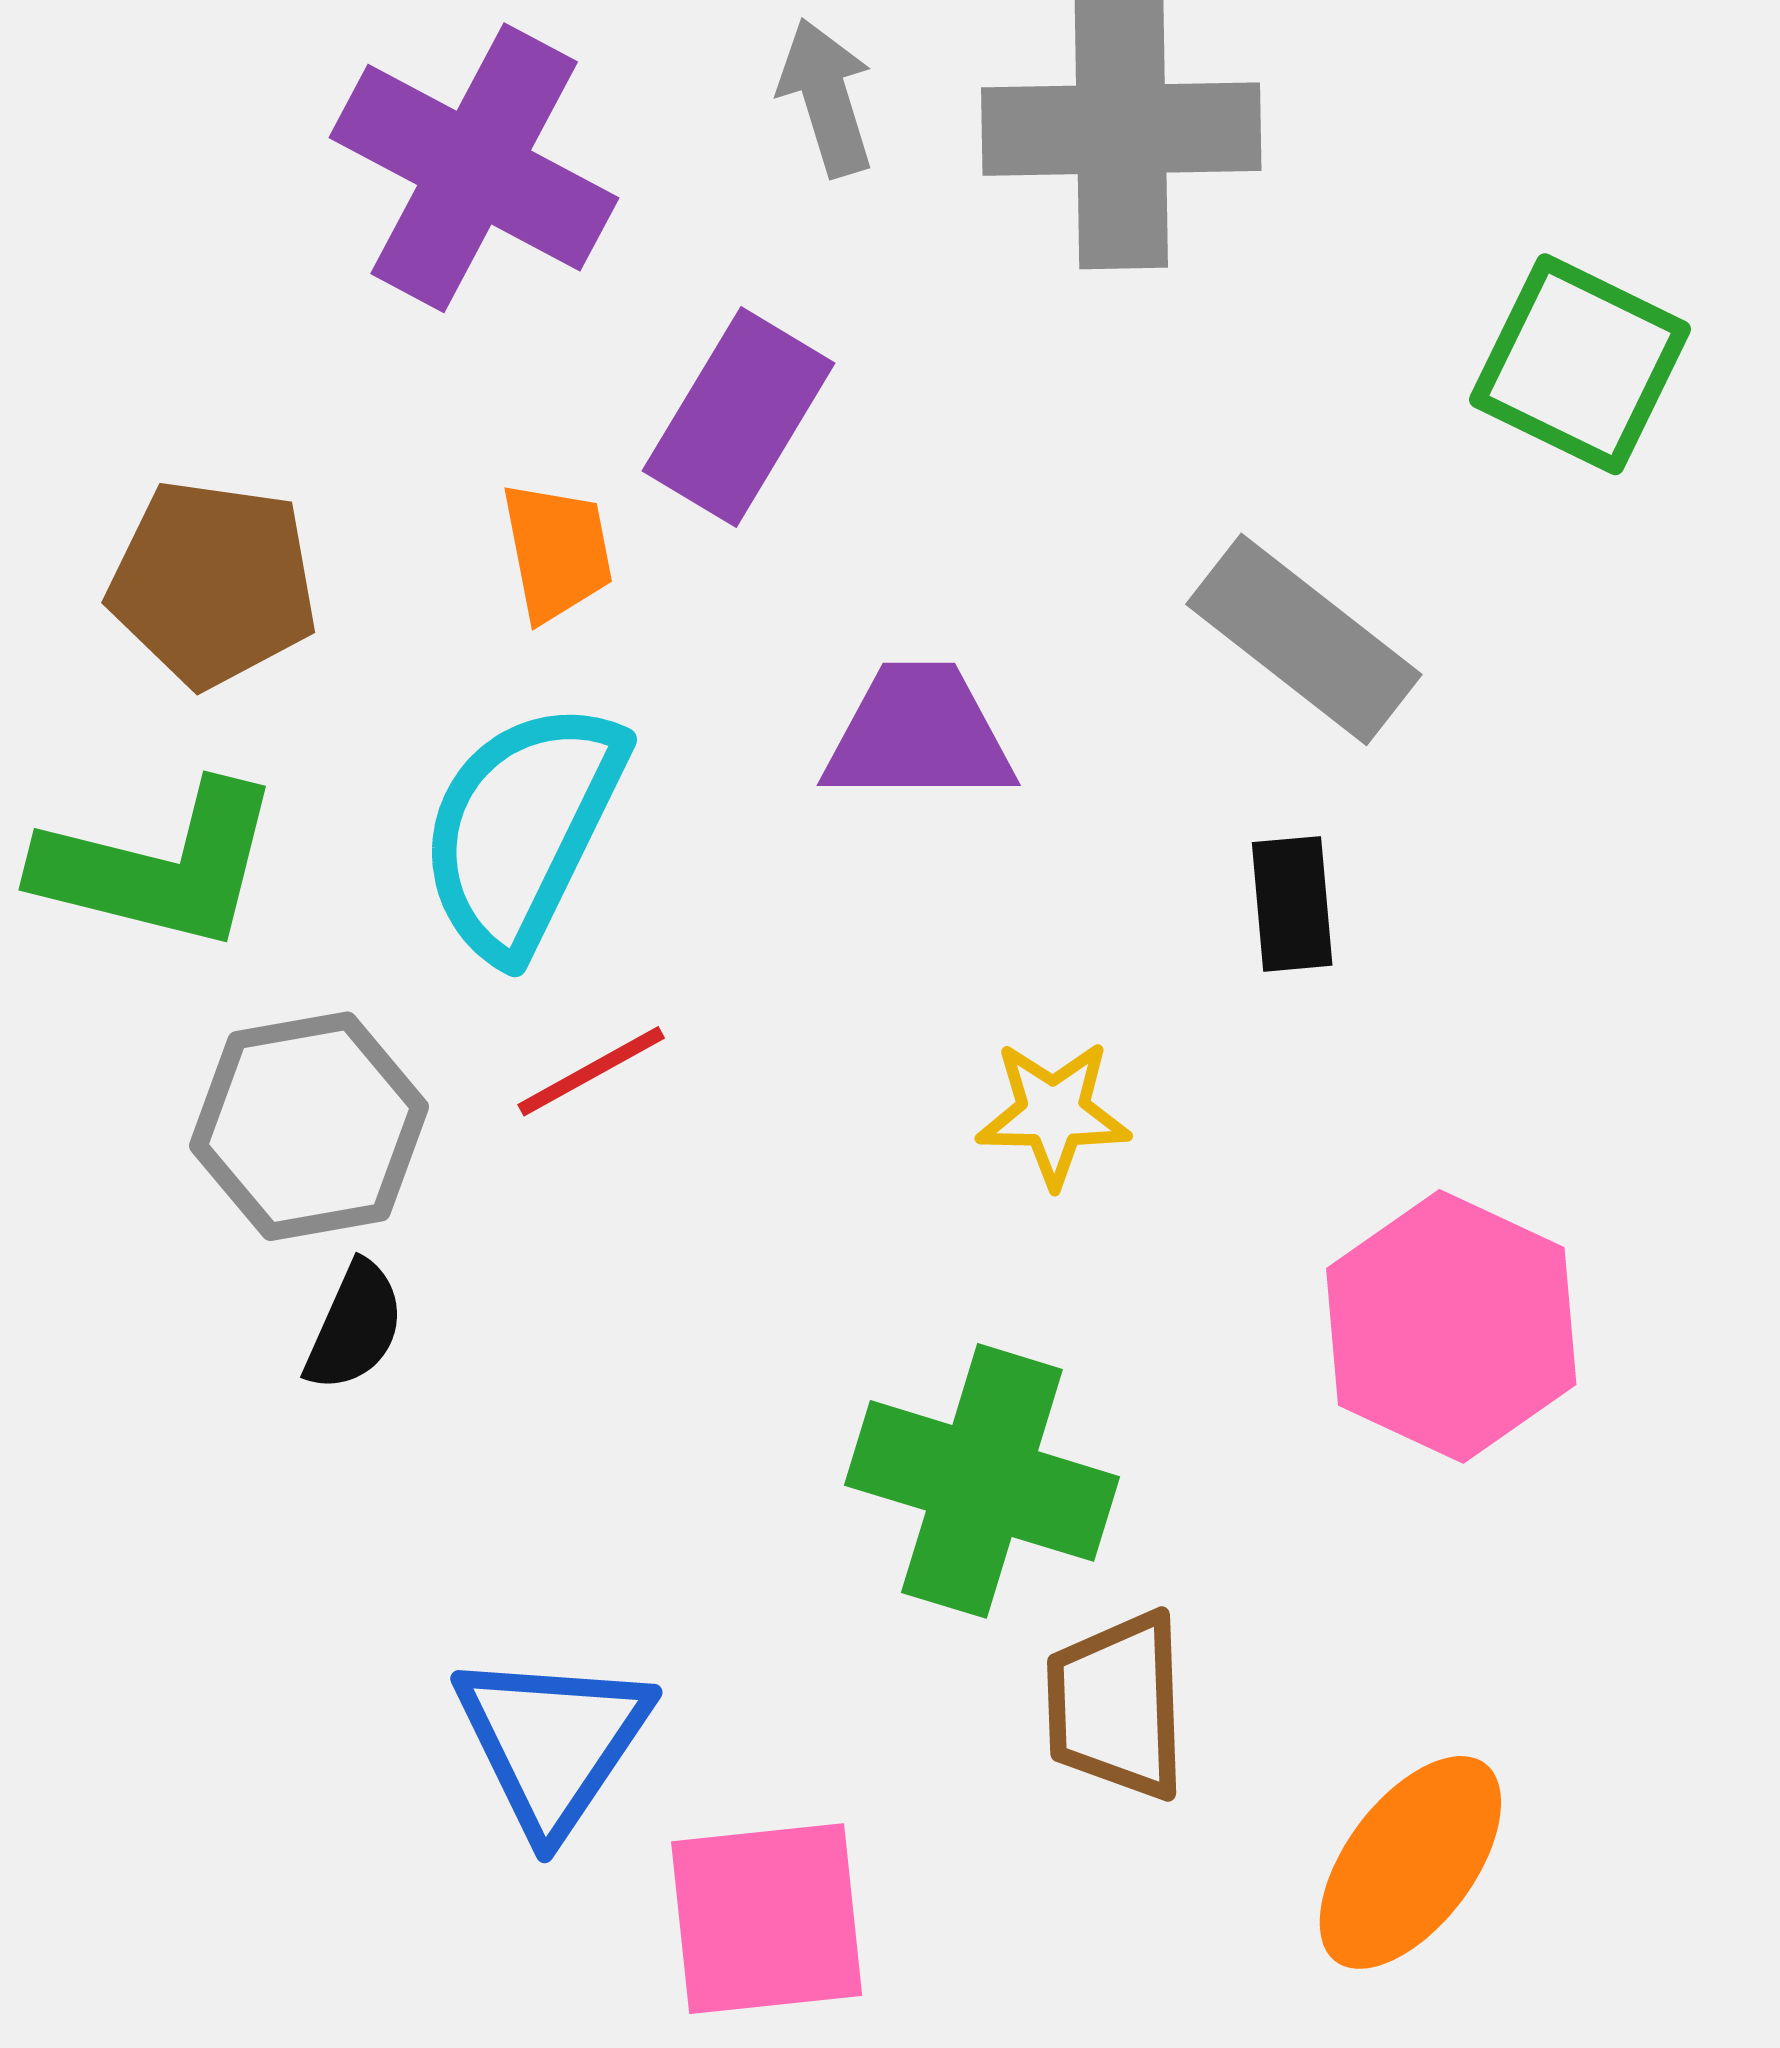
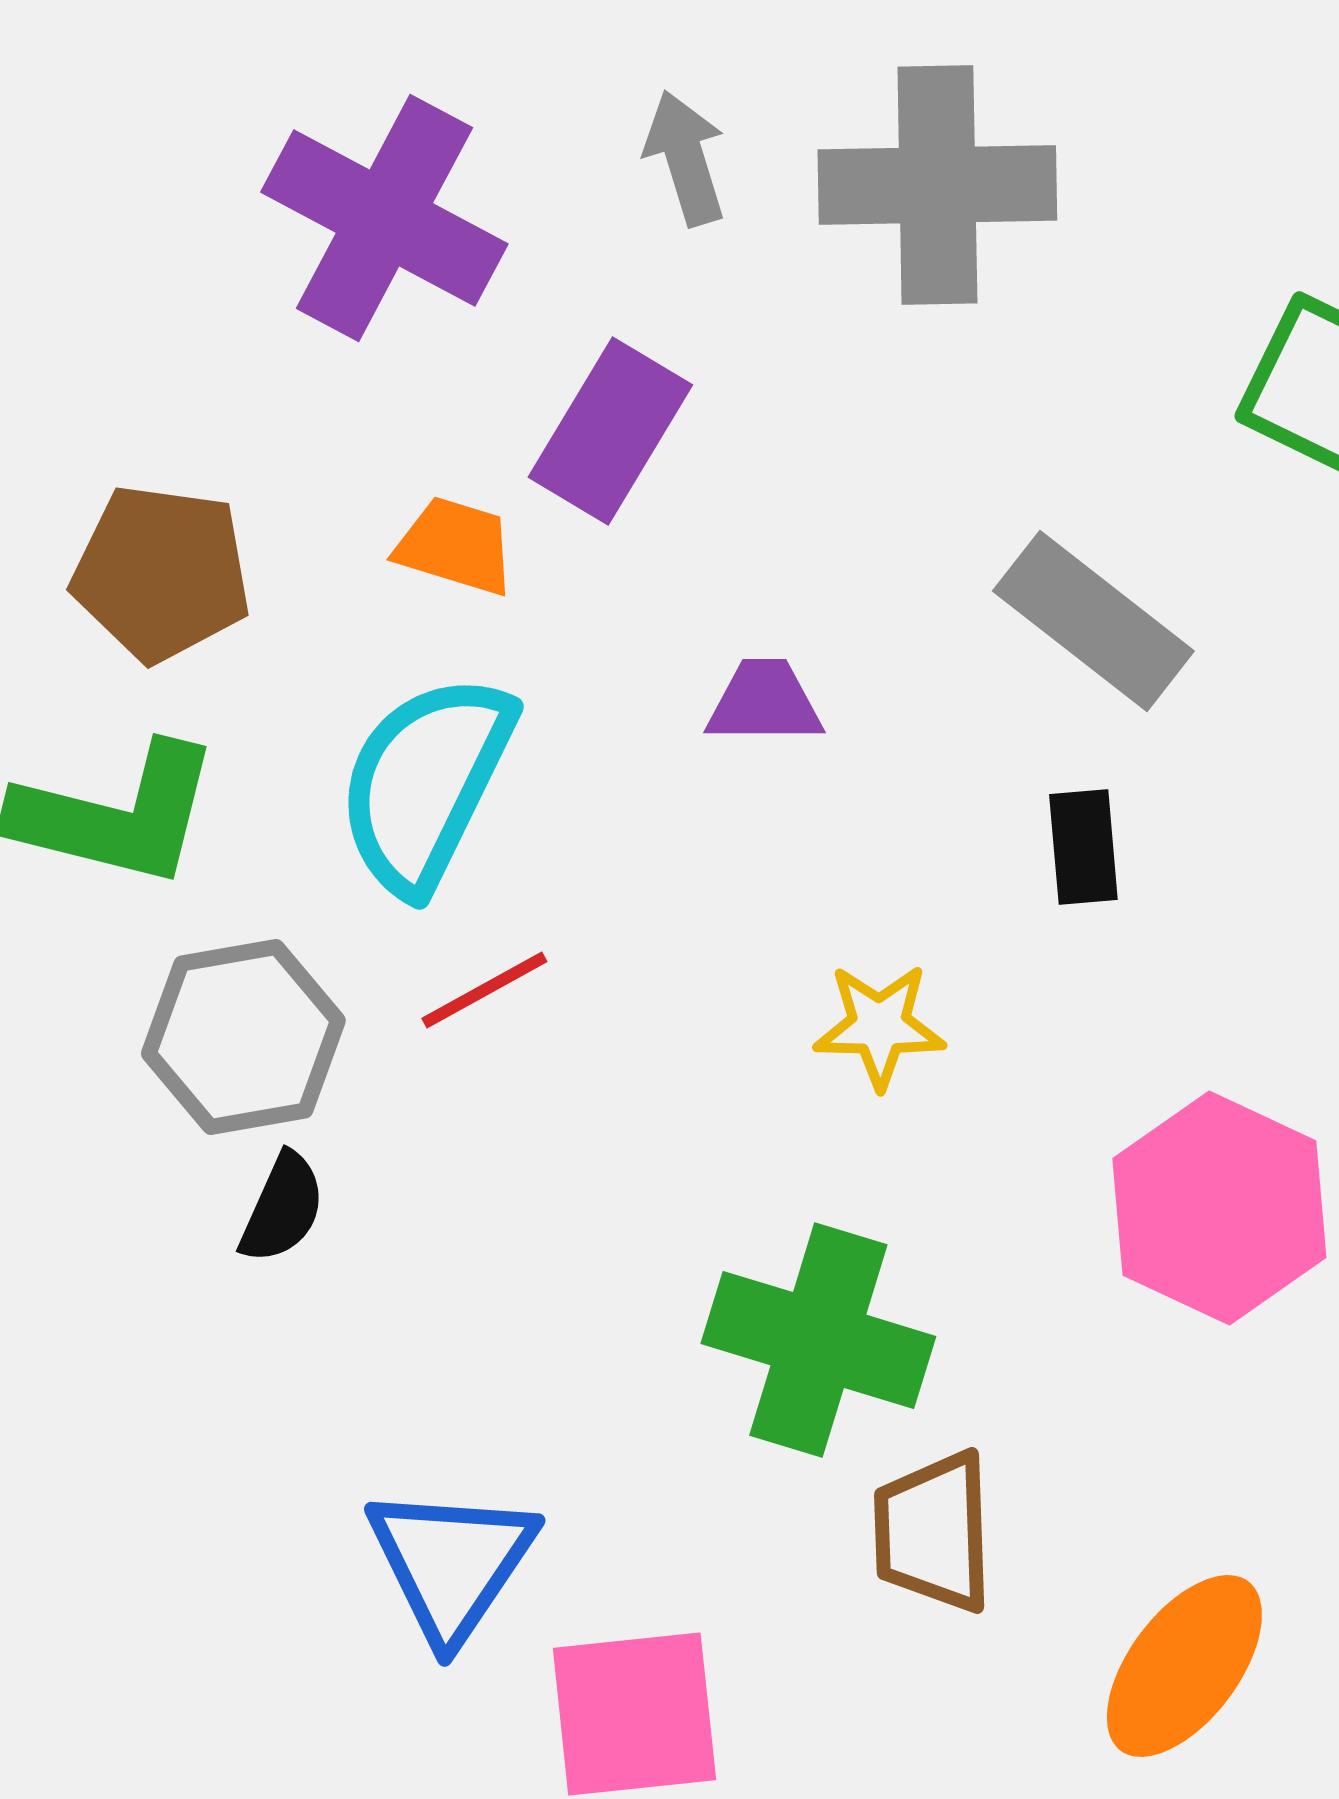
orange trapezoid: (557, 552) -> (455, 546), turned -62
purple trapezoid: (919, 734) -> (764, 702), size x0.7

